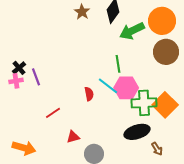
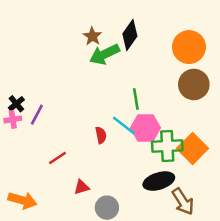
green arrow: (132, 31) -> (104, 54), moved
purple line: (36, 77) -> (37, 115), turned 48
brown arrow: (157, 149) -> (183, 202), size x1.6

